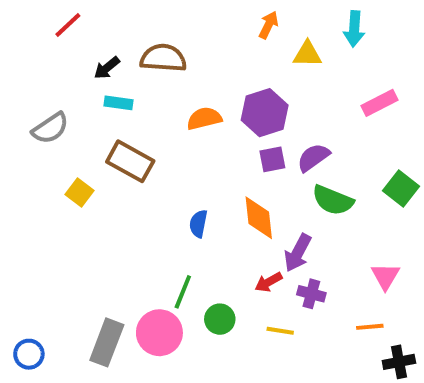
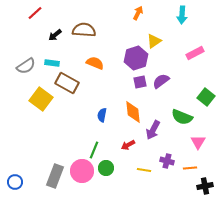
yellow triangle: (307, 54) -> (154, 41), moved, turned -35
cyan rectangle: (119, 103) -> (52, 63), moved
orange semicircle: (204, 118) -> (95, 63), moved, turned 36
yellow square: (80, 192) -> (41, 99), size x1.6
green semicircle: (333, 200) -> (182, 117), moved
red arrow: (268, 282) -> (128, 145), moved
purple cross: (311, 294) -> (167, 161), moved
green circle: (220, 319) -> (106, 168), moved

